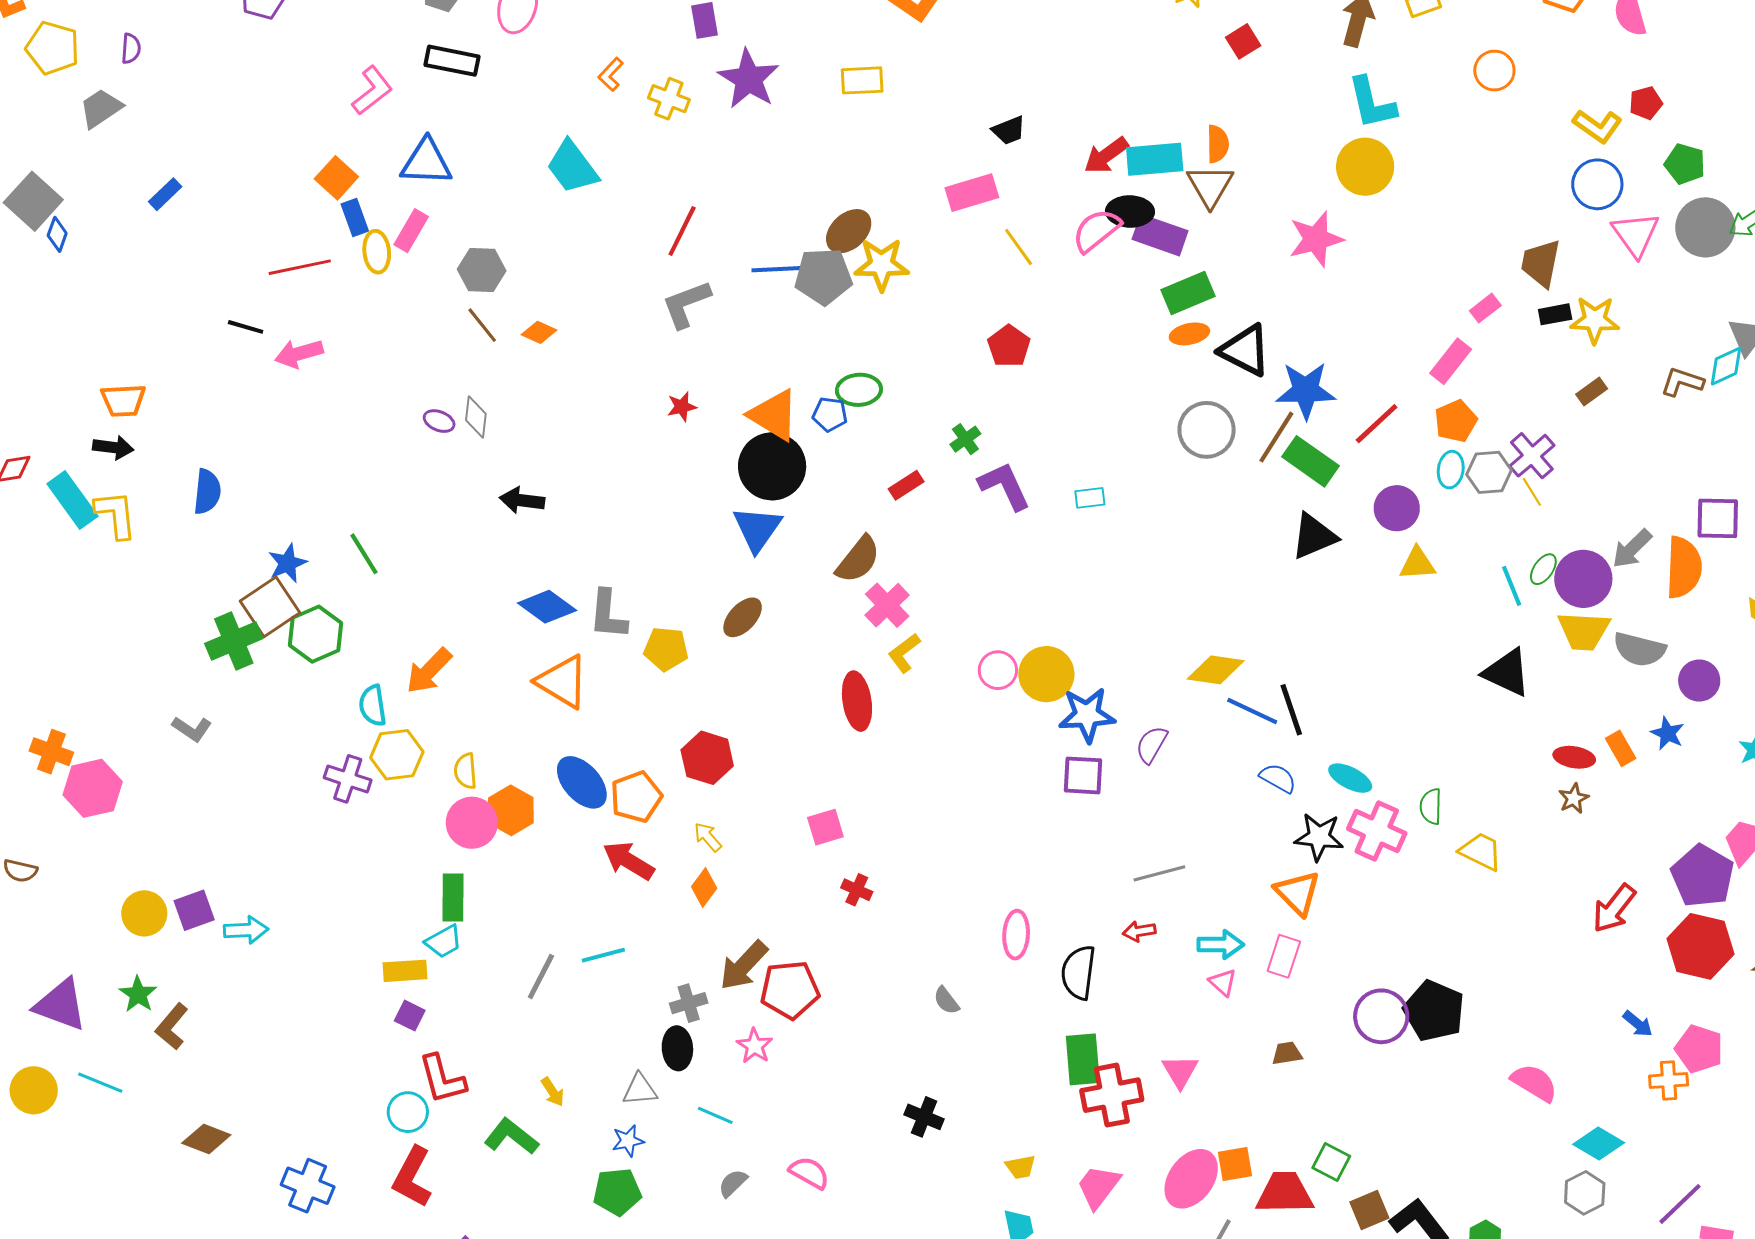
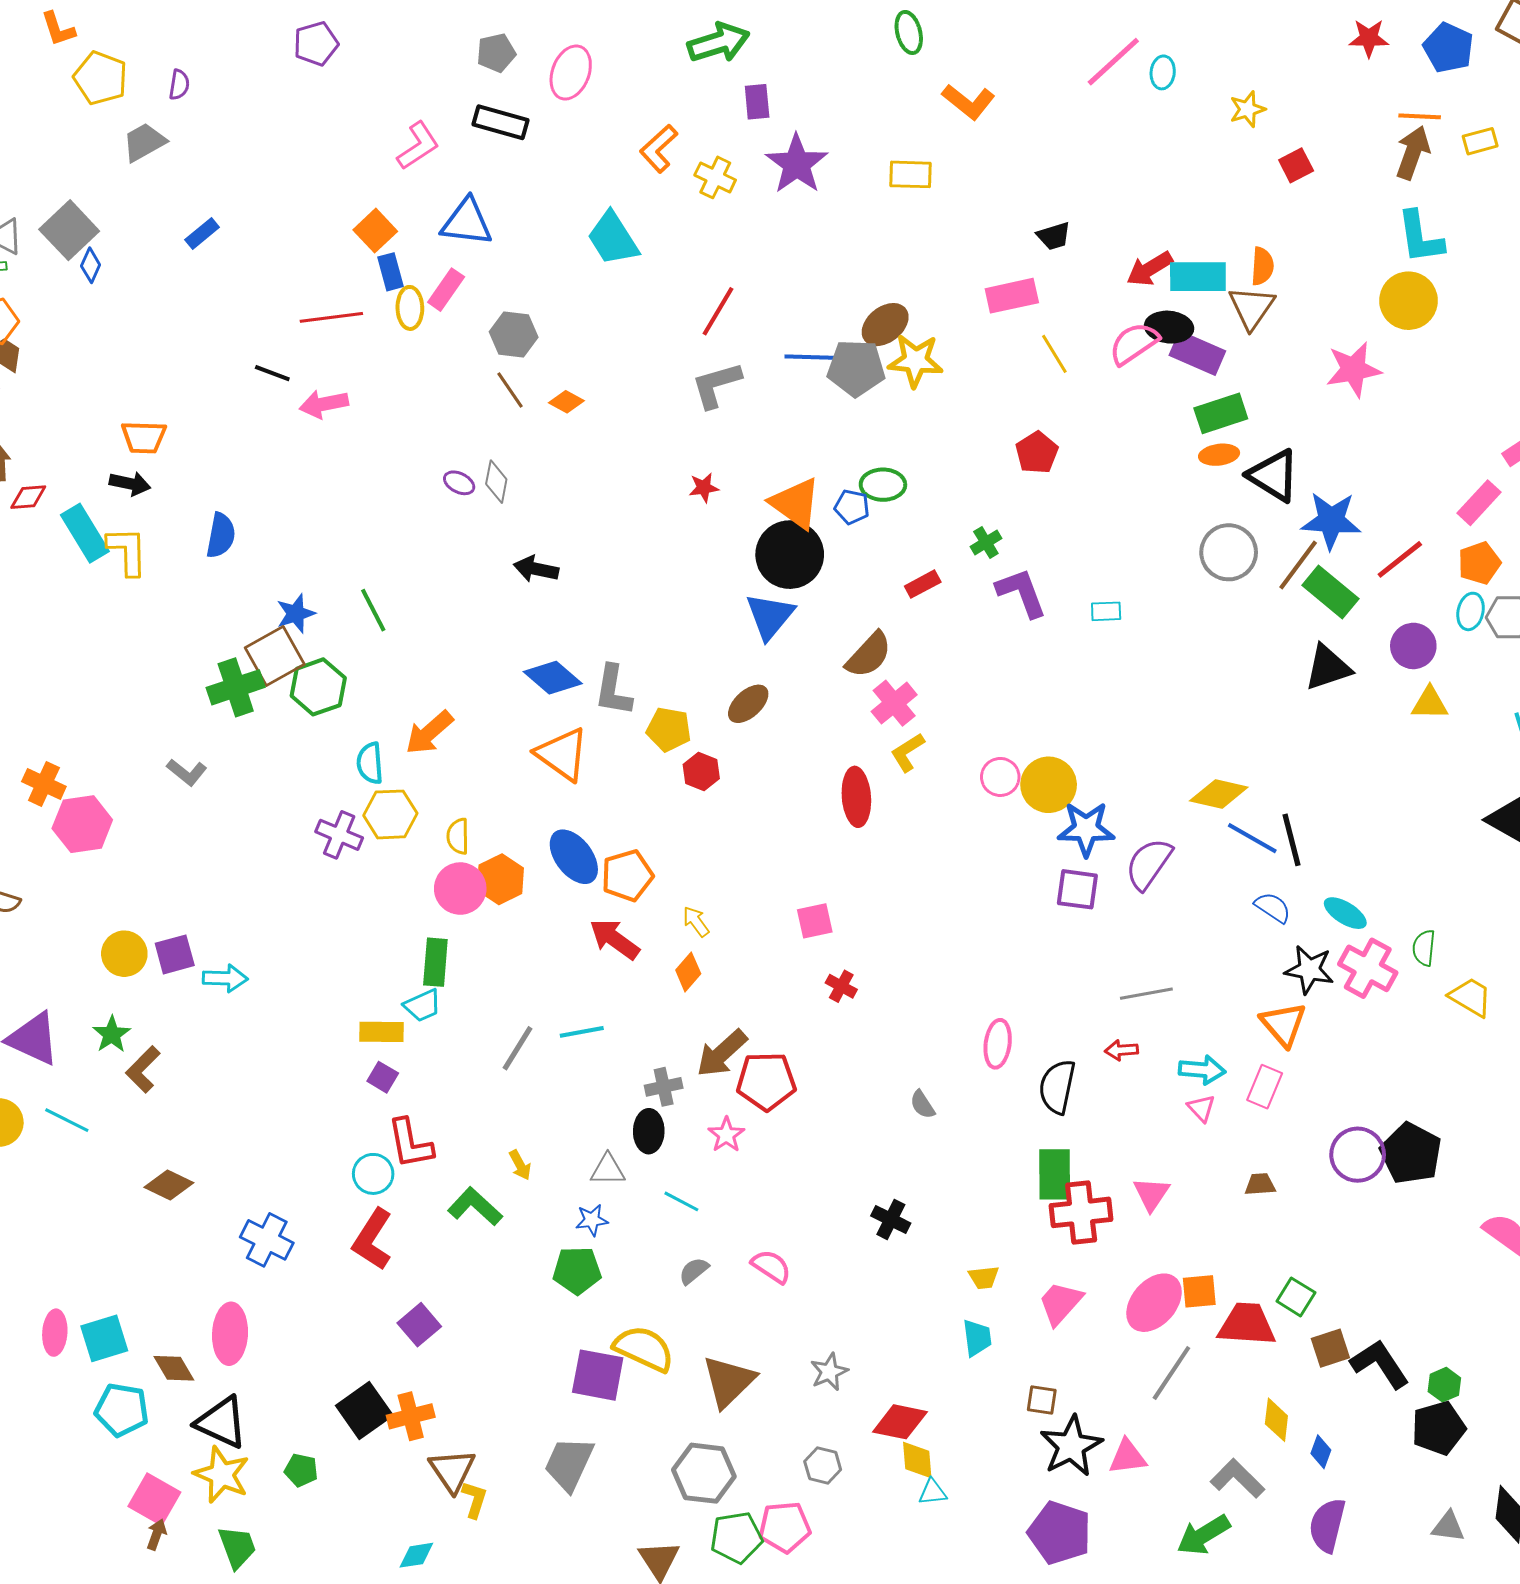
orange L-shape: (611, 74) -> (659, 149), size x1.4
purple semicircle: (1152, 745) -> (1149, 864), size x1.4
red hexagon: (707, 758) -> (701, 771), moved, size x0.7

